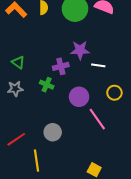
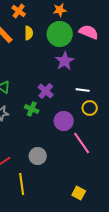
purple star: (80, 50) -> (65, 61), moved, turned -30
purple cross: (61, 66) -> (46, 91), turned -35
yellow circle: (114, 93) -> (90, 108), moved

